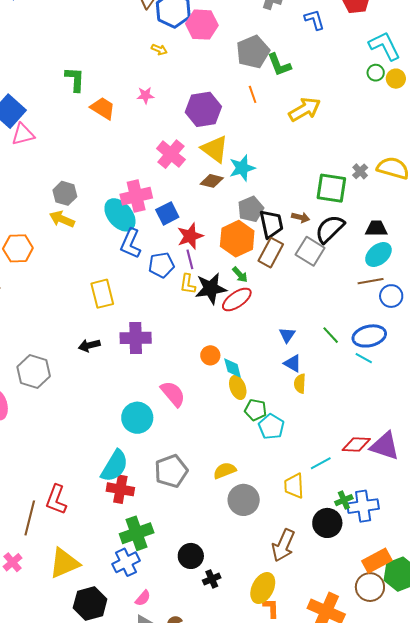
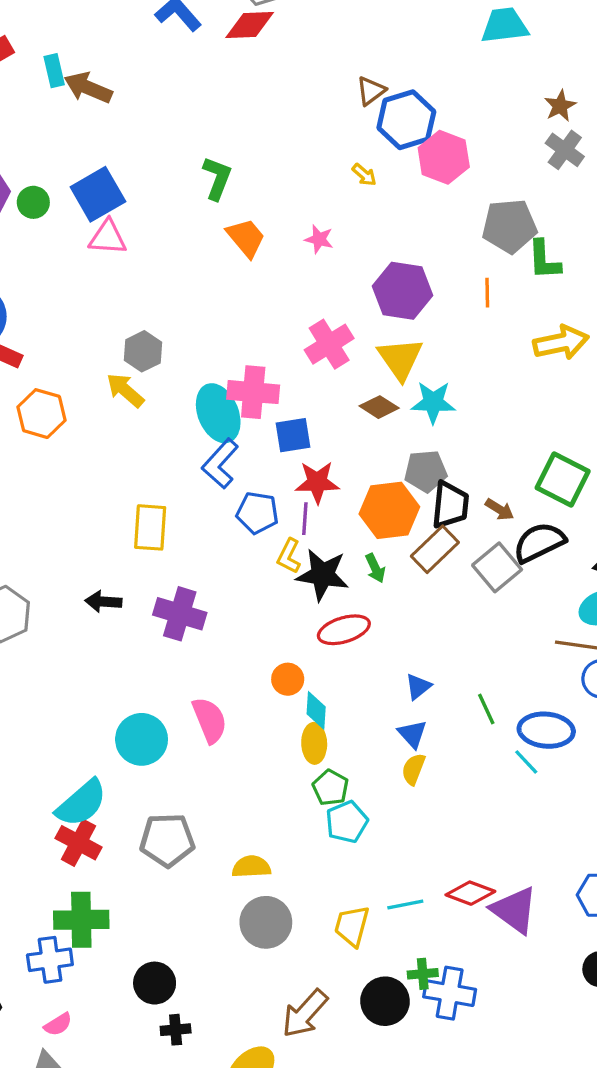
red ellipse: (237, 299) -> (344, 630), moved

